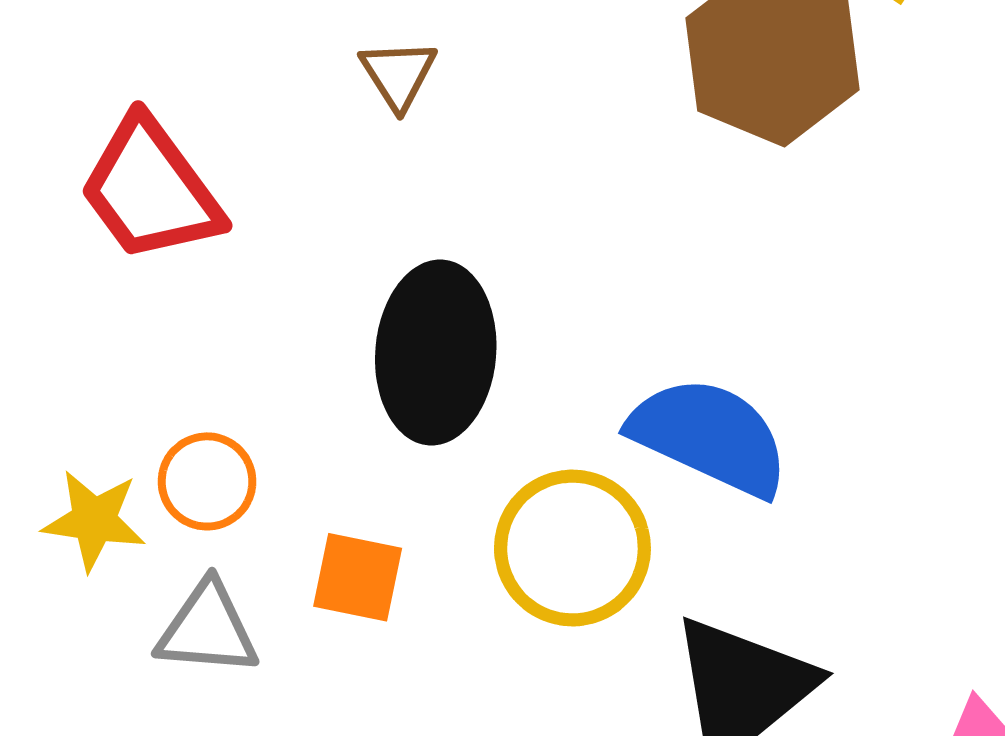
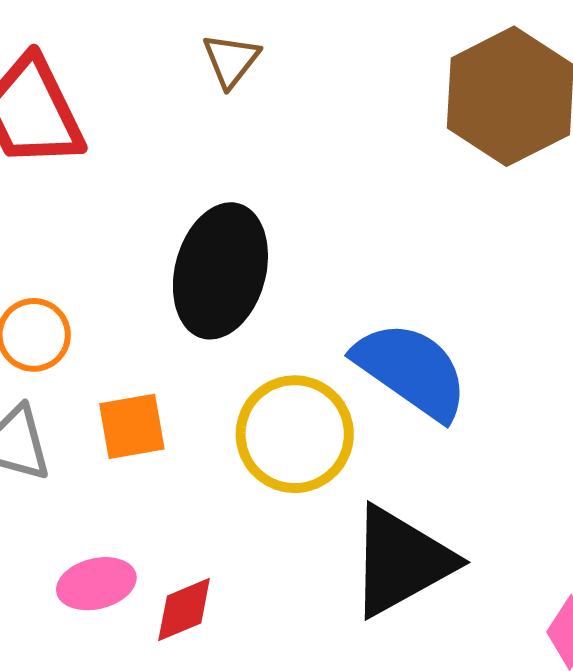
orange square: (358, 577) -> (132, 426), turned -32

